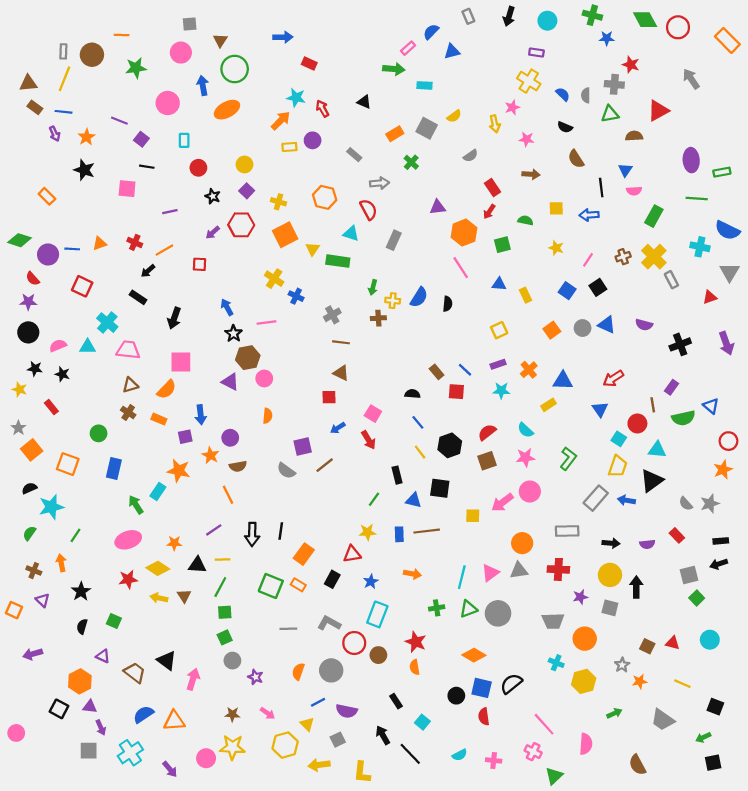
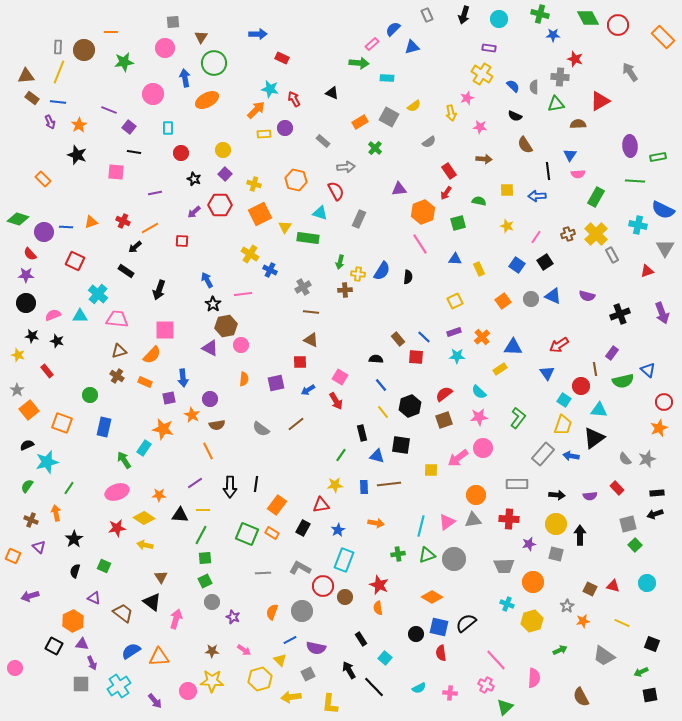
purple square: (303, 447) -> (276, 383), moved
brown triangle: (184, 596) -> (161, 577), moved

